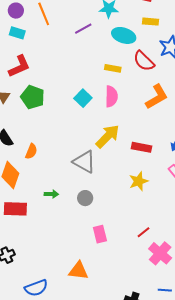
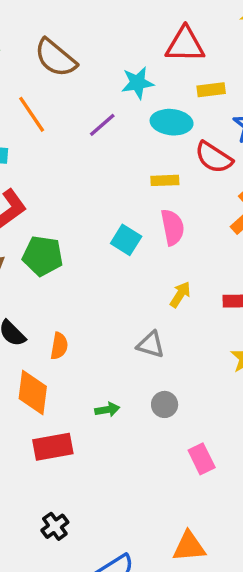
yellow arrow: (108, 136) -> (180, 294), size x0.6
gray triangle: (84, 162) -> (151, 345), size x0.7
orange triangle: (78, 271) -> (189, 547), moved

